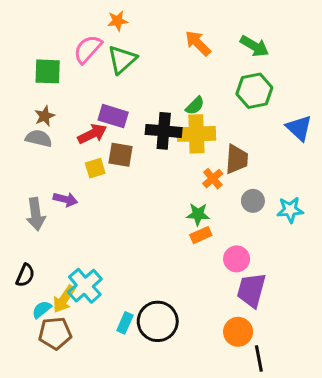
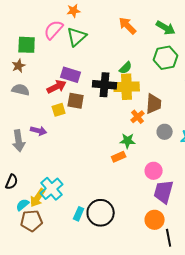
brown star: (45, 116) -> (19, 66), moved
orange rectangle: (201, 235) -> (119, 157), moved

